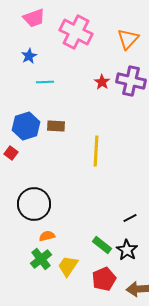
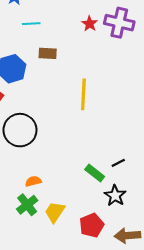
brown rectangle: (56, 126) -> (48, 53), moved
black circle: (34, 204) -> (20, 130), moved
green rectangle: (102, 245) -> (95, 173), moved

